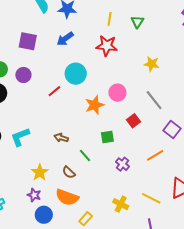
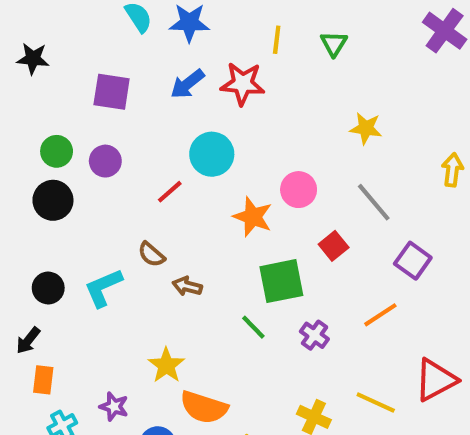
red star: (107, 46) -> (243, 84), moved
orange star: (95, 105) -> (253, 217), turned -30
green square: (107, 137) -> (281, 281), size x1.6
green line: (85, 155) -> (253, 327), moved
yellow star: (40, 172) -> (166, 365), moved
brown semicircle: (69, 172) -> (151, 254), moved
purple star: (34, 195) -> (114, 407), moved

